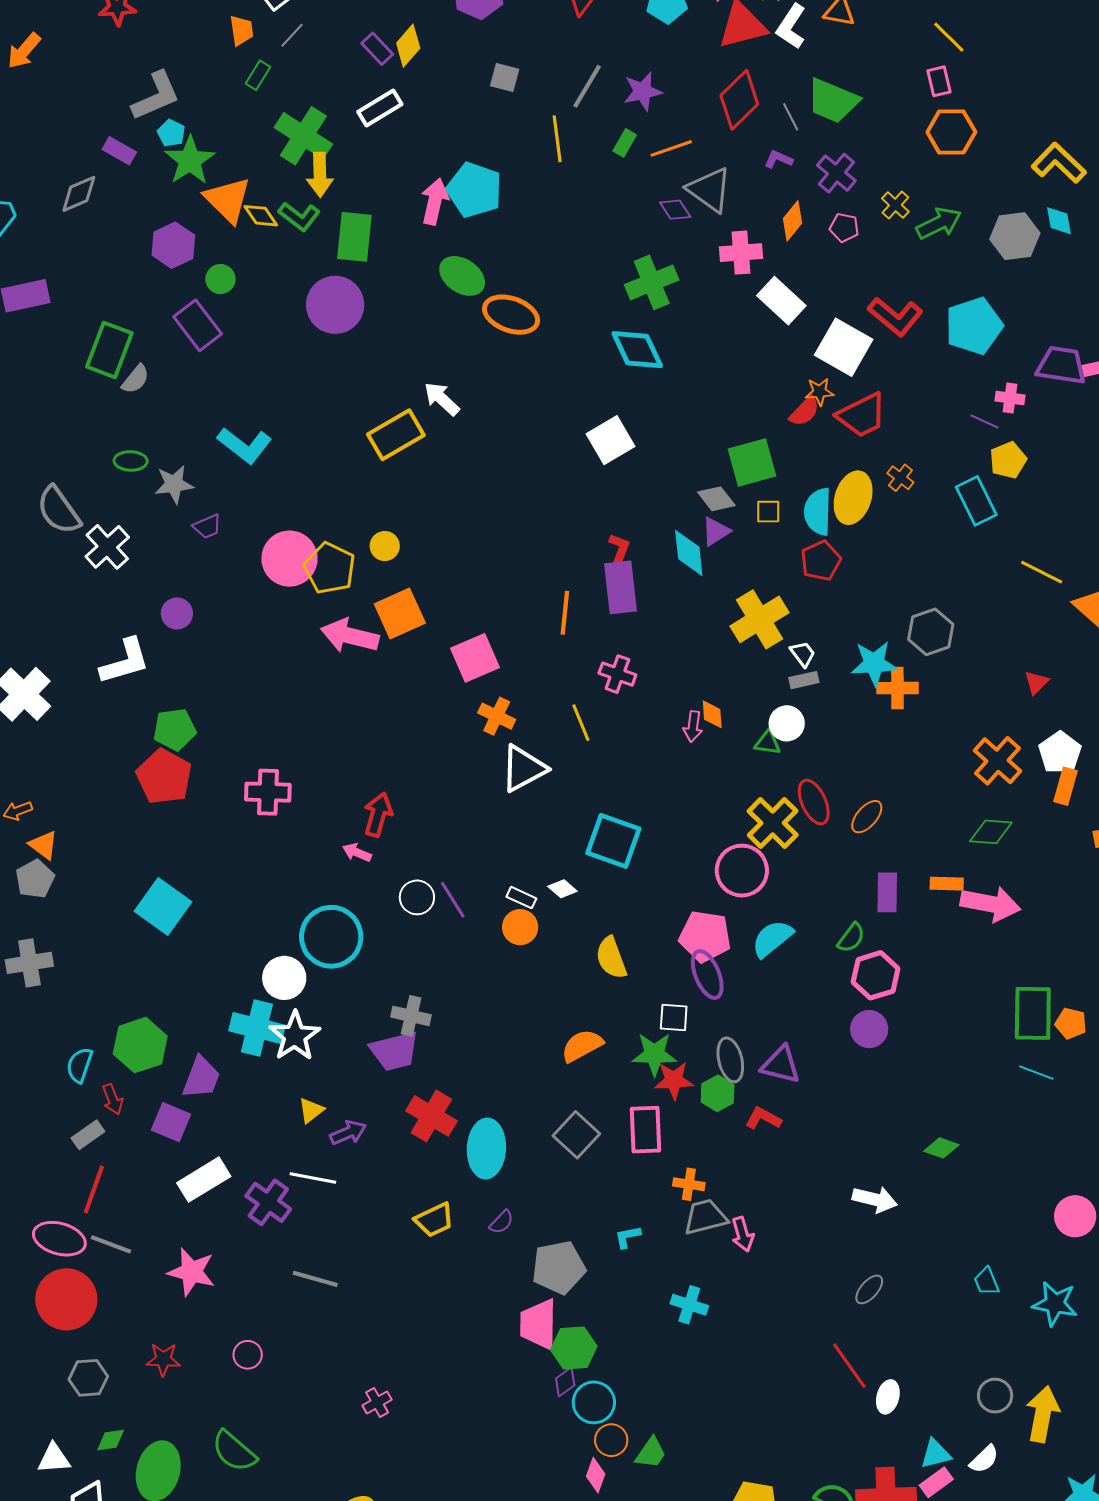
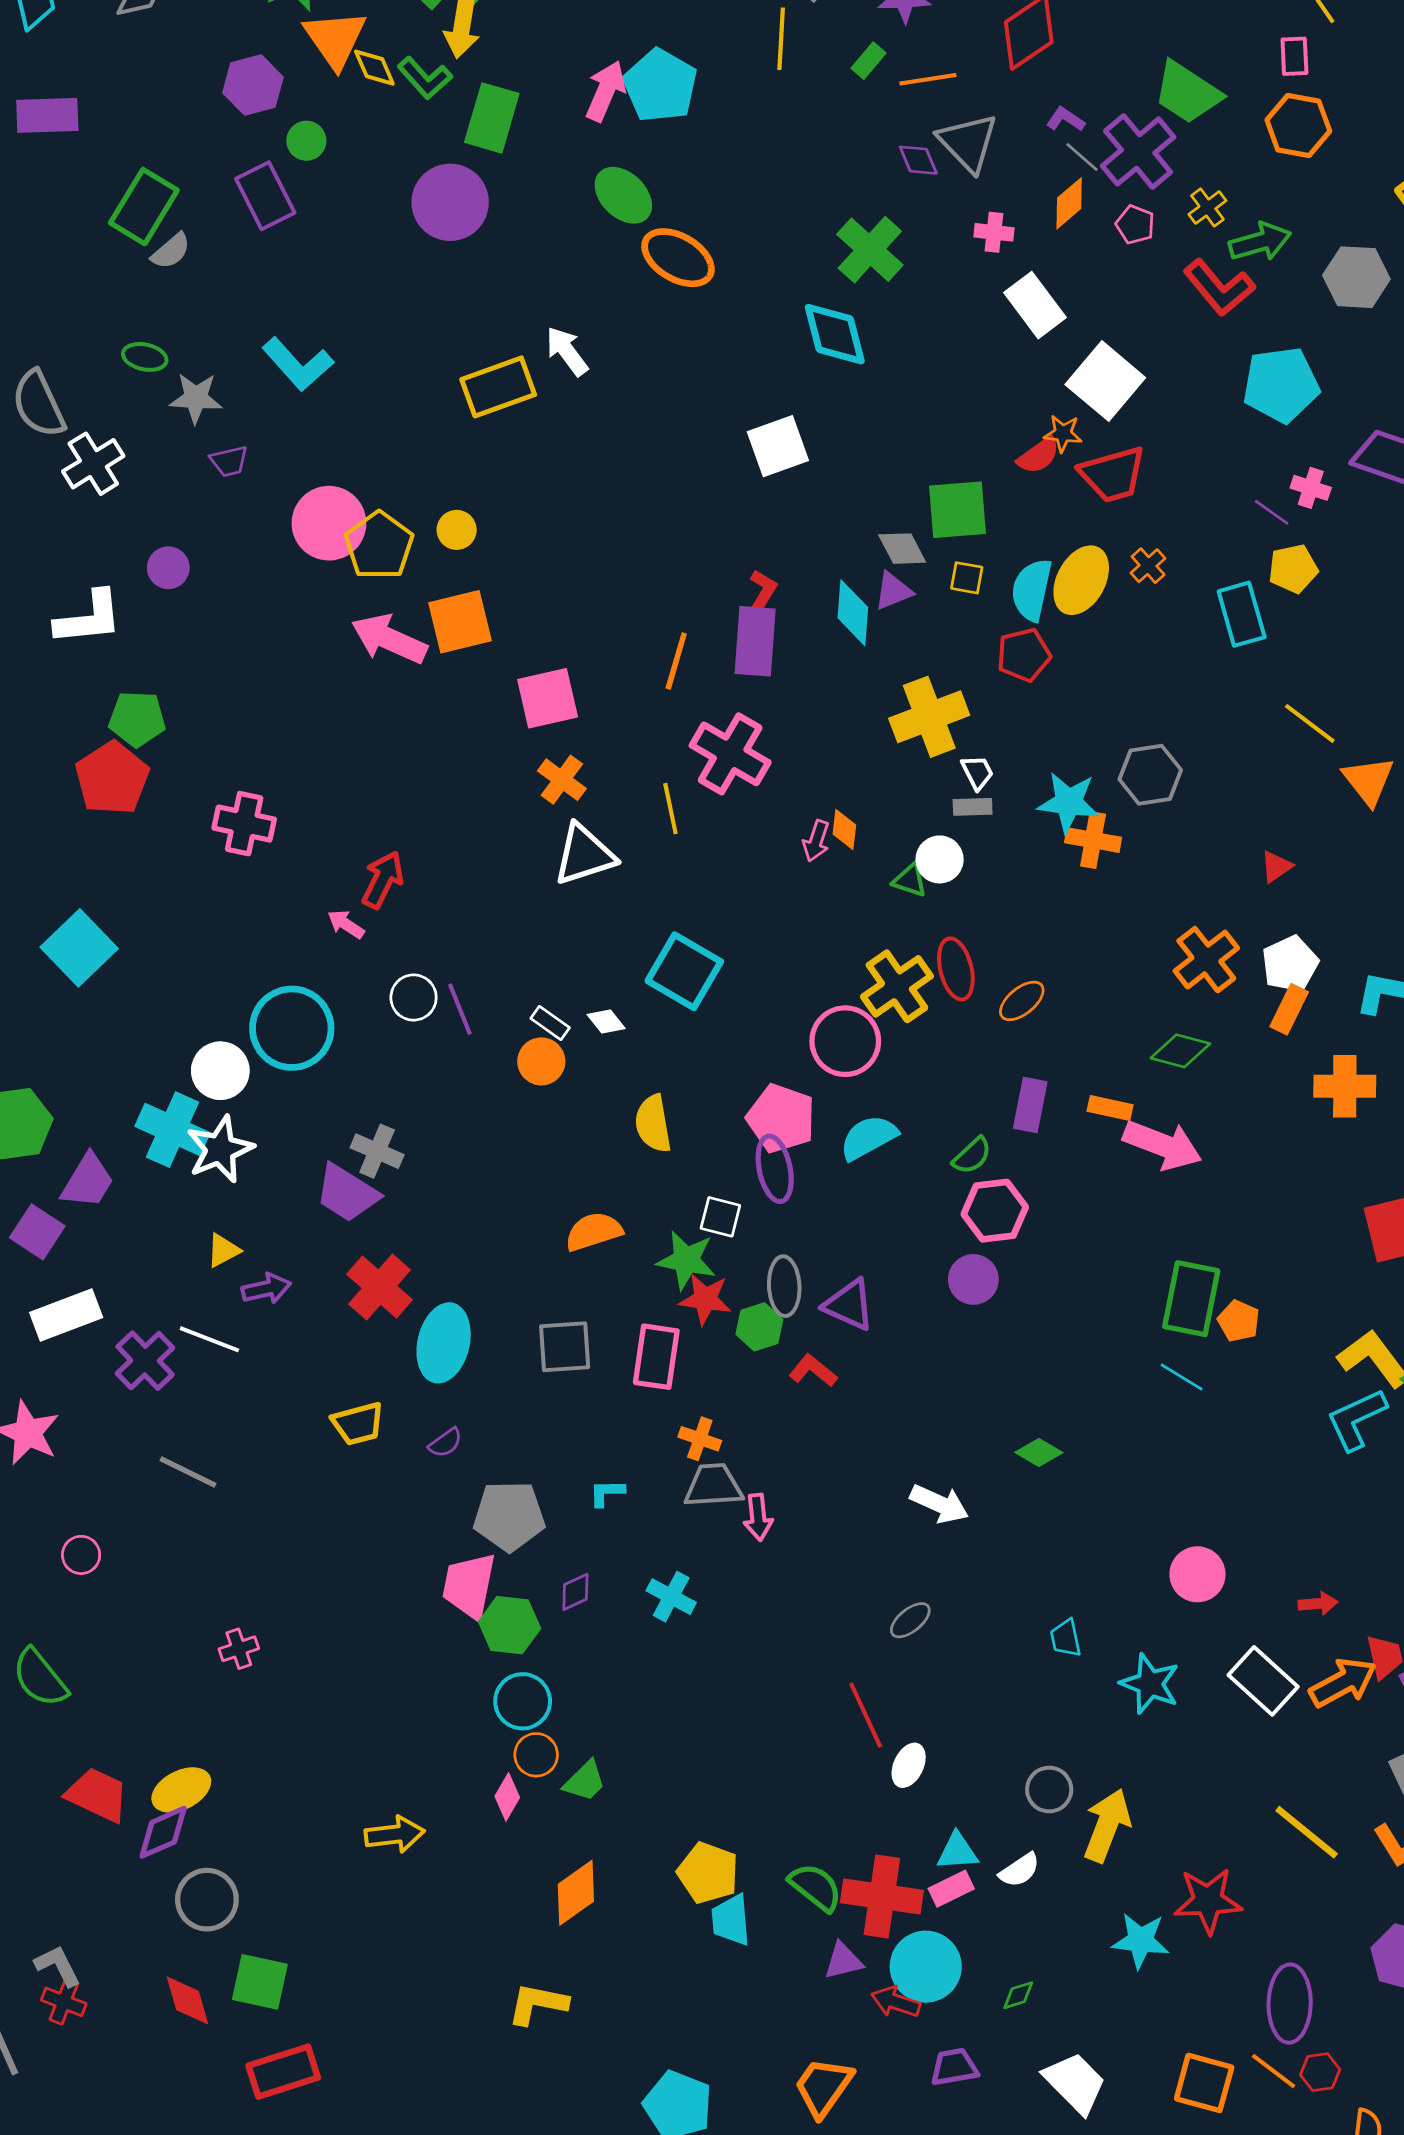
green trapezoid: (833, 101) -> (1187, 93), moved
gray line: (791, 117) -> (1082, 157), moved, turned -32
purple cross: (836, 173) -> (1138, 151), size x1.4
pink cross: (741, 253) -> (994, 232), size x0.7
green cross: (652, 282) -> (870, 250), turned -36
red L-shape: (895, 316) -> (1219, 288), moved
pink cross: (617, 674) -> (730, 754), size x1.6
purple trapezoid: (394, 1051) -> (347, 1193), turned 36
gray square: (576, 1135) -> (565, 1347), turned 33
purple diamond: (565, 1382) -> (575, 1592), moved

